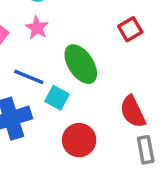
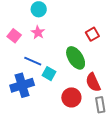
green ellipse: (81, 64) -> (76, 58), moved
red circle: (79, 140) -> (71, 97), moved

